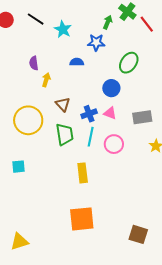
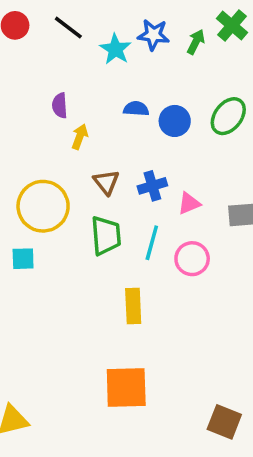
blue star: (96, 43) -> (153, 35), moved
blue circle: (111, 88) -> (175, 121), moved
pink triangle: (110, 113) -> (189, 203), turned -48
blue cross: (89, 114) -> (152, 186), moved
cyan square: (18, 167) -> (23, 259), moved

